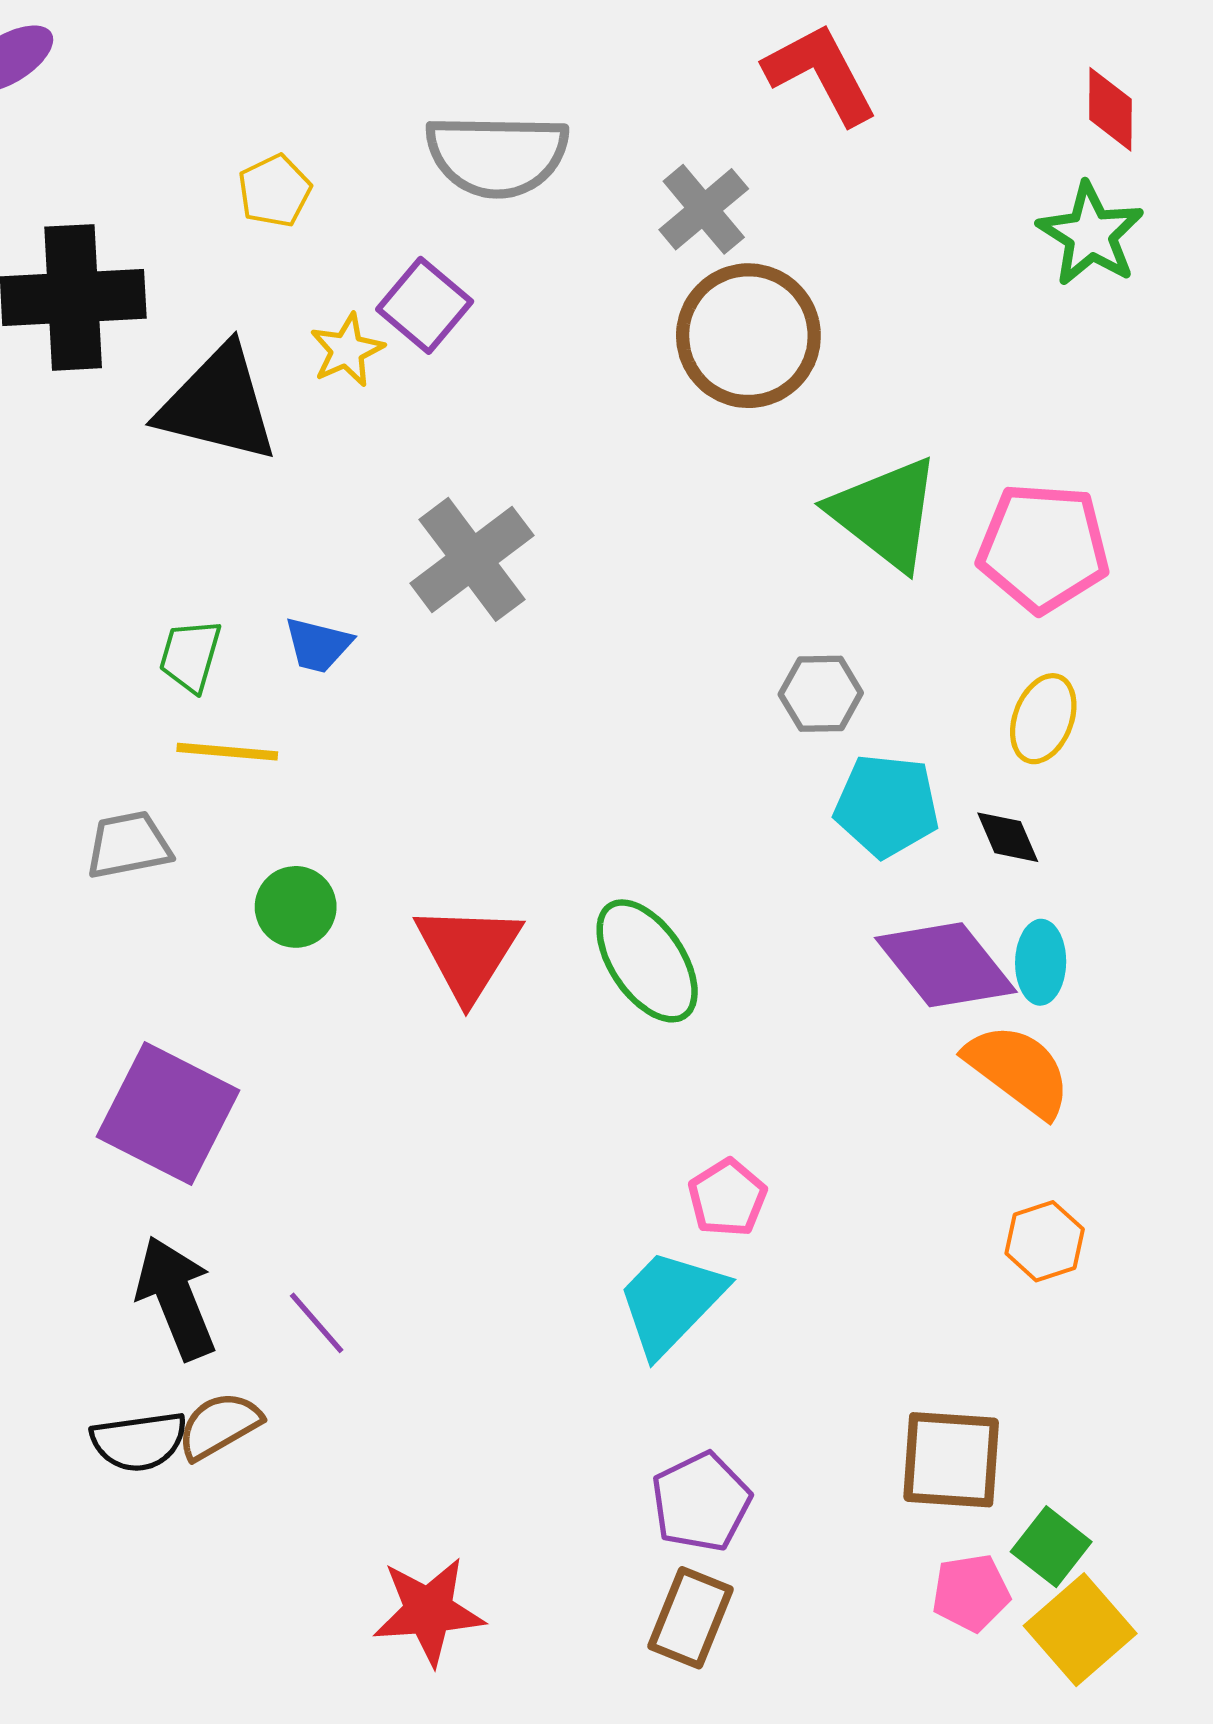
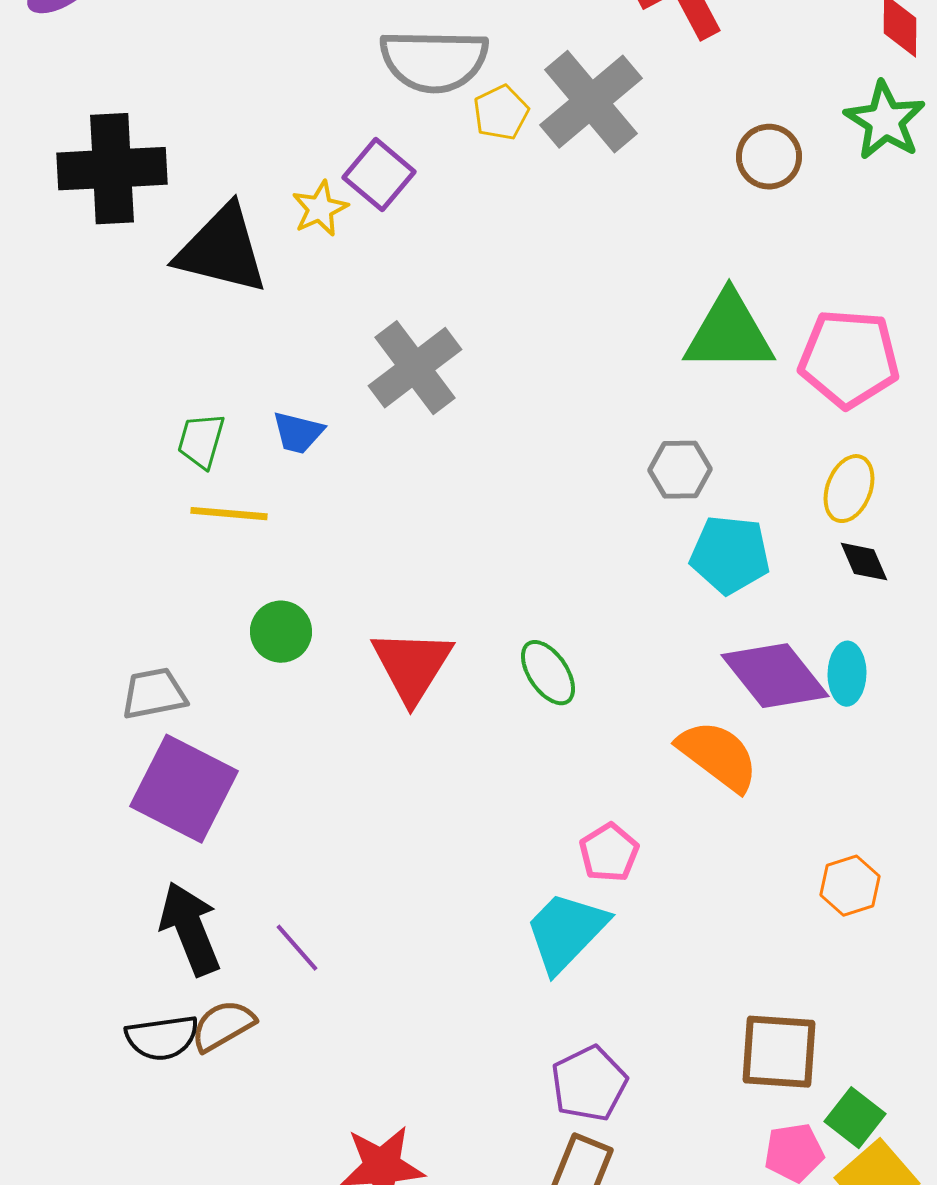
yellow pentagon: (275, 191) -> (501, 113), moved
gray cross: (704, 209) -> (591, 102), size x1.5
brown circle: (748, 336) -> (769, 157), moved, size x0.6
green triangle: (885, 513) -> (729, 333), turned -38
black diamond: (1008, 837) -> (864, 562), moved
gray trapezoid: (128, 845) -> (154, 694), moved
green ellipse: (647, 961) -> (548, 673), size x0.7
orange semicircle: (1018, 1070) -> (718, 756), moved

